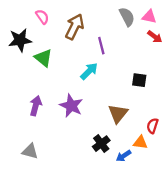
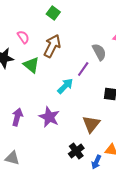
gray semicircle: (127, 17) -> (99, 52), moved
purple line: (101, 46) -> (83, 69), moved, turned 49
green triangle: (43, 58) -> (31, 65), moved
blue arrow: (124, 156) -> (96, 162), turned -32

